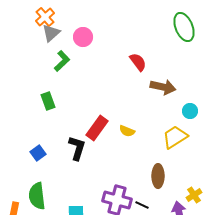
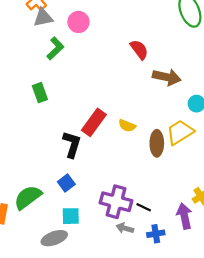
gray triangle: (51, 33) -> (43, 18), turned 30
blue square: (38, 153) -> (66, 183), moved
brown ellipse: (158, 176) -> (157, 143), moved
green semicircle: (37, 196) -> (28, 197), turned 60

